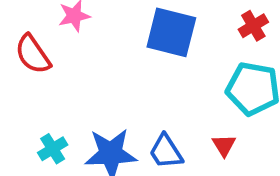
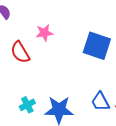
blue trapezoid: (166, 152) -> (100, 102), moved

